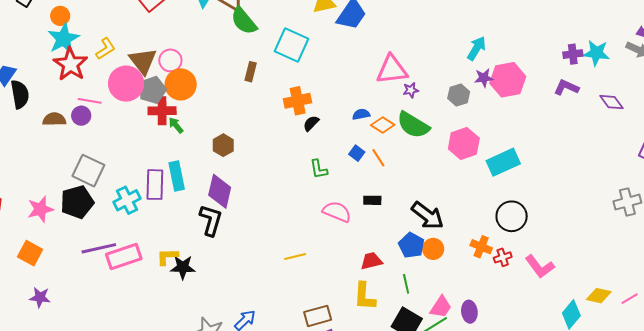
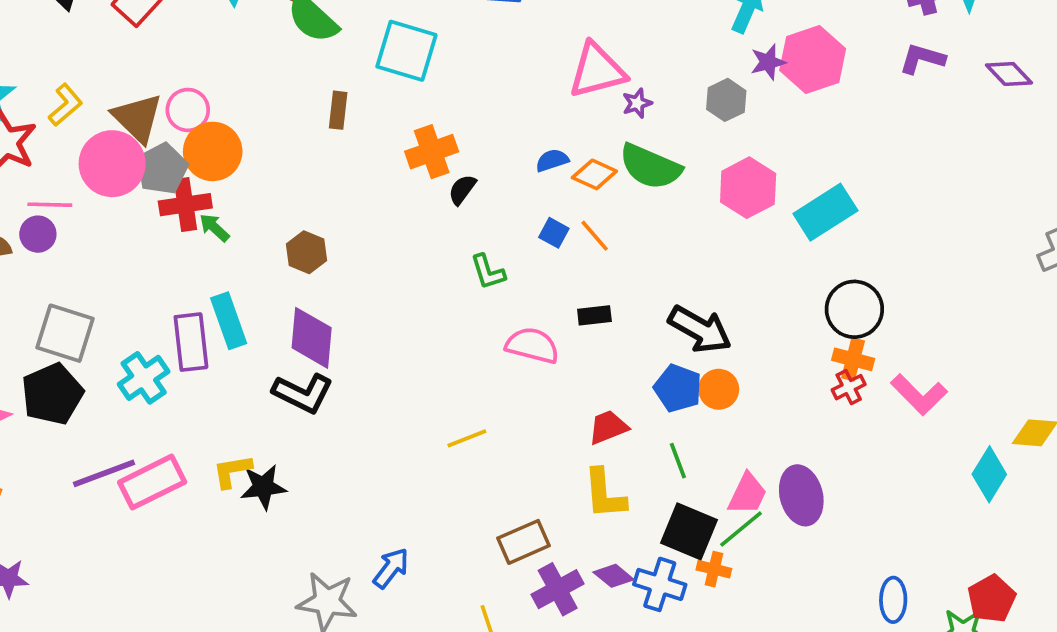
black L-shape: (211, 220) -> (303, 393), turned 108
orange cross: (481, 247) -> (853, 359), moved
purple ellipse: (469, 312) -> (801, 495), size x1.4

